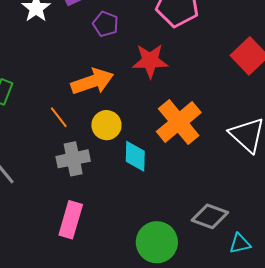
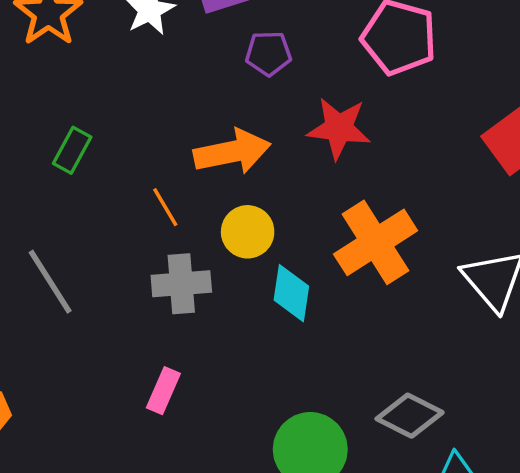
purple pentagon: (106, 24) -> (268, 53), turned -30
pink rectangle: (71, 220) -> (163, 391), size x0.7

